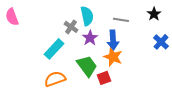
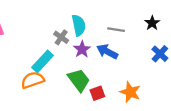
blue arrow: (113, 40) -> (107, 52), turned 120
orange star: (113, 57) -> (130, 92), moved
orange semicircle: (55, 79) -> (33, 80), moved

